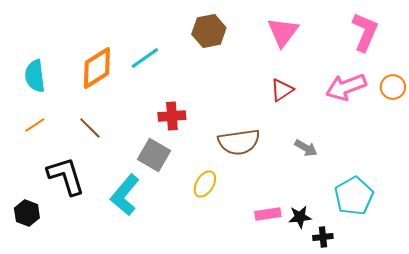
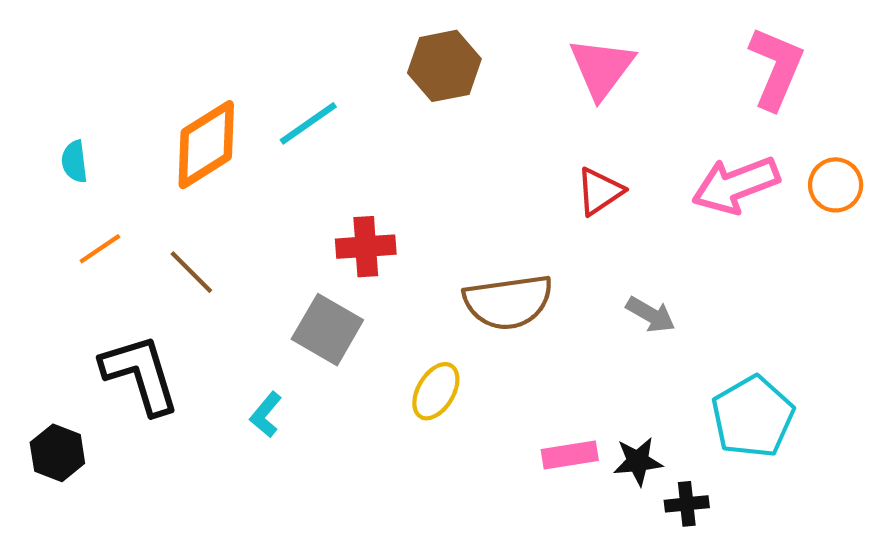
cyan semicircle: (35, 76) -> (74, 162), size x0.6
orange line: (35, 125) -> (100, 249), moved
cyan L-shape: (125, 195) -> (266, 415), size x0.5

